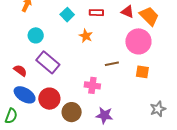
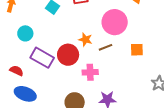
orange star: (86, 36) -> (85, 40), moved
pink circle: (138, 41) -> (115, 22), moved
red circle: (49, 99) -> (68, 55), moved

